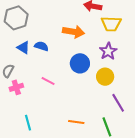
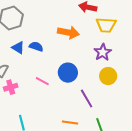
blue circle: (80, 63) -> (68, 73), moved
yellow circle: (105, 77) -> (108, 76), moved
purple line: (118, 103) -> (87, 98), moved

